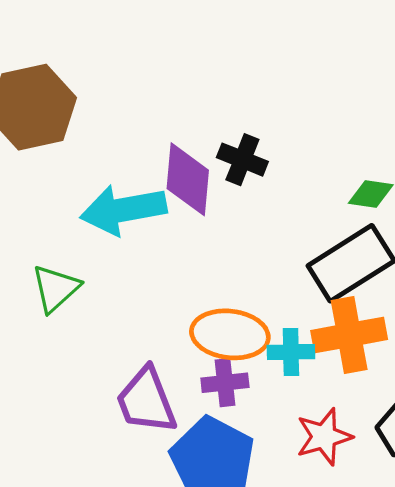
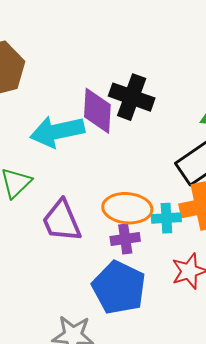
black cross: (242, 160) -> (132, 97), size x1.4
purple trapezoid: (146, 401) -> (62, 221), moved

